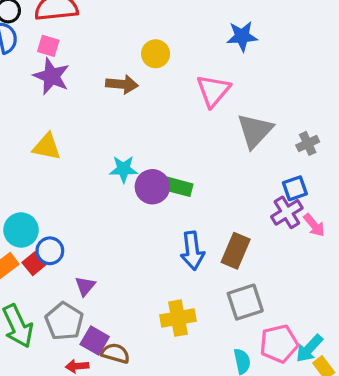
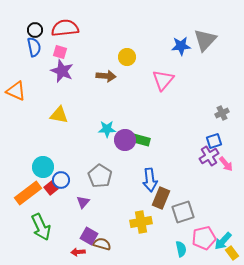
gray triangle: (255, 131) -> (205, 40), moved
brown rectangle: (236, 251) -> (161, 198), moved
gray pentagon: (64, 321) -> (100, 176), moved

